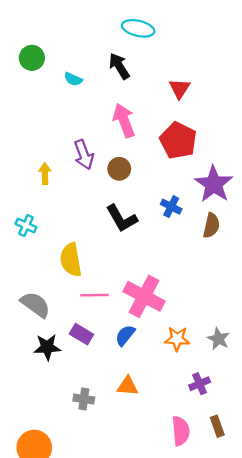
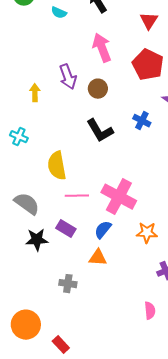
orange triangle: (128, 386) -> (98, 258), moved
pink semicircle: (181, 431) -> (150, 311), size x0.7

